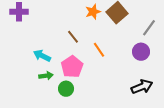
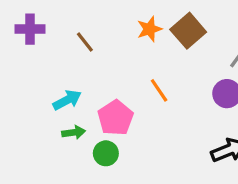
brown line: (73, 37) -> (85, 42), moved
cyan arrow: (42, 56) -> (67, 100), turned 126

